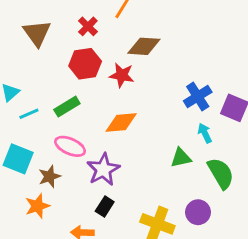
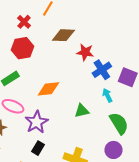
red star: (122, 75) -> (85, 52), moved
green triangle: (181, 158) -> (82, 111), moved
purple circle: (198, 212) -> (113, 150), moved

